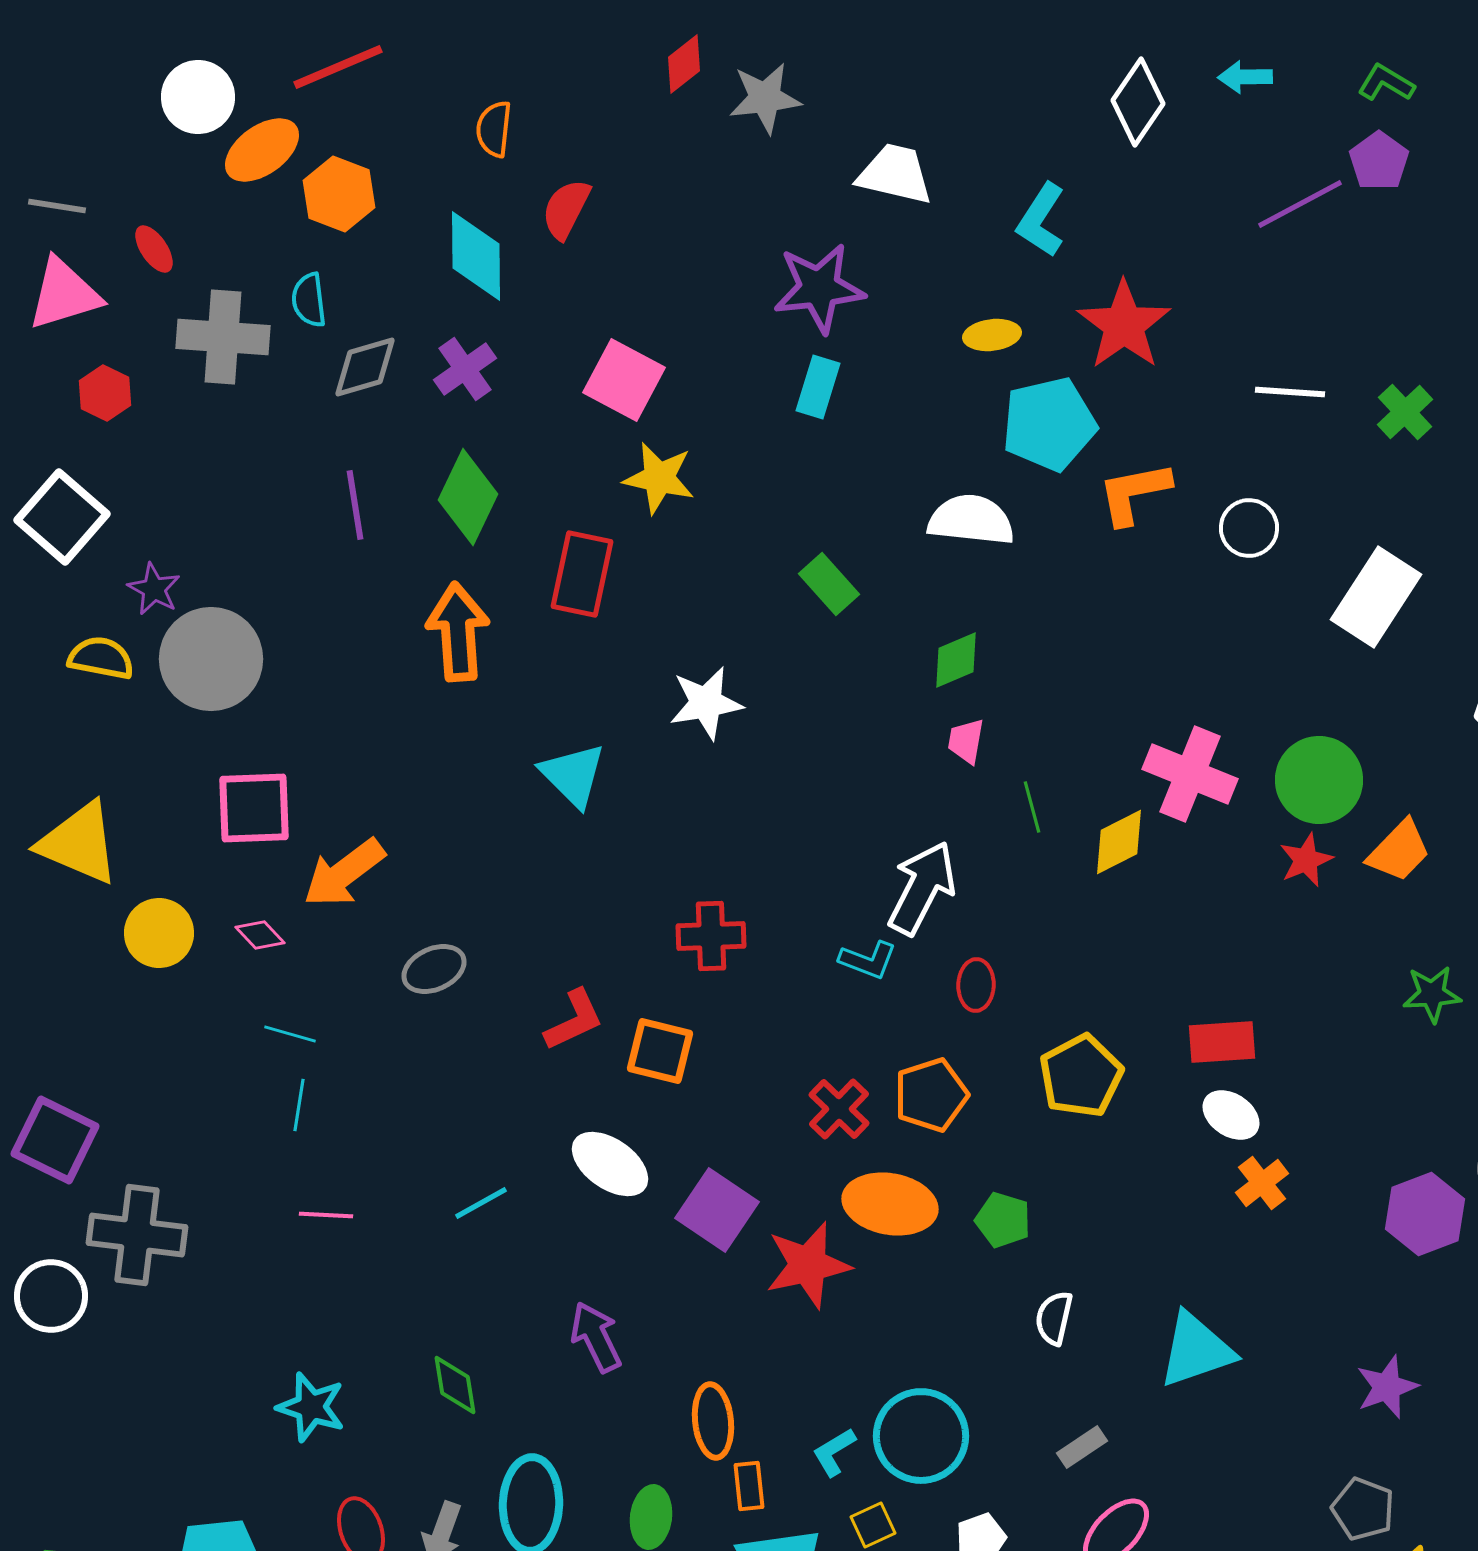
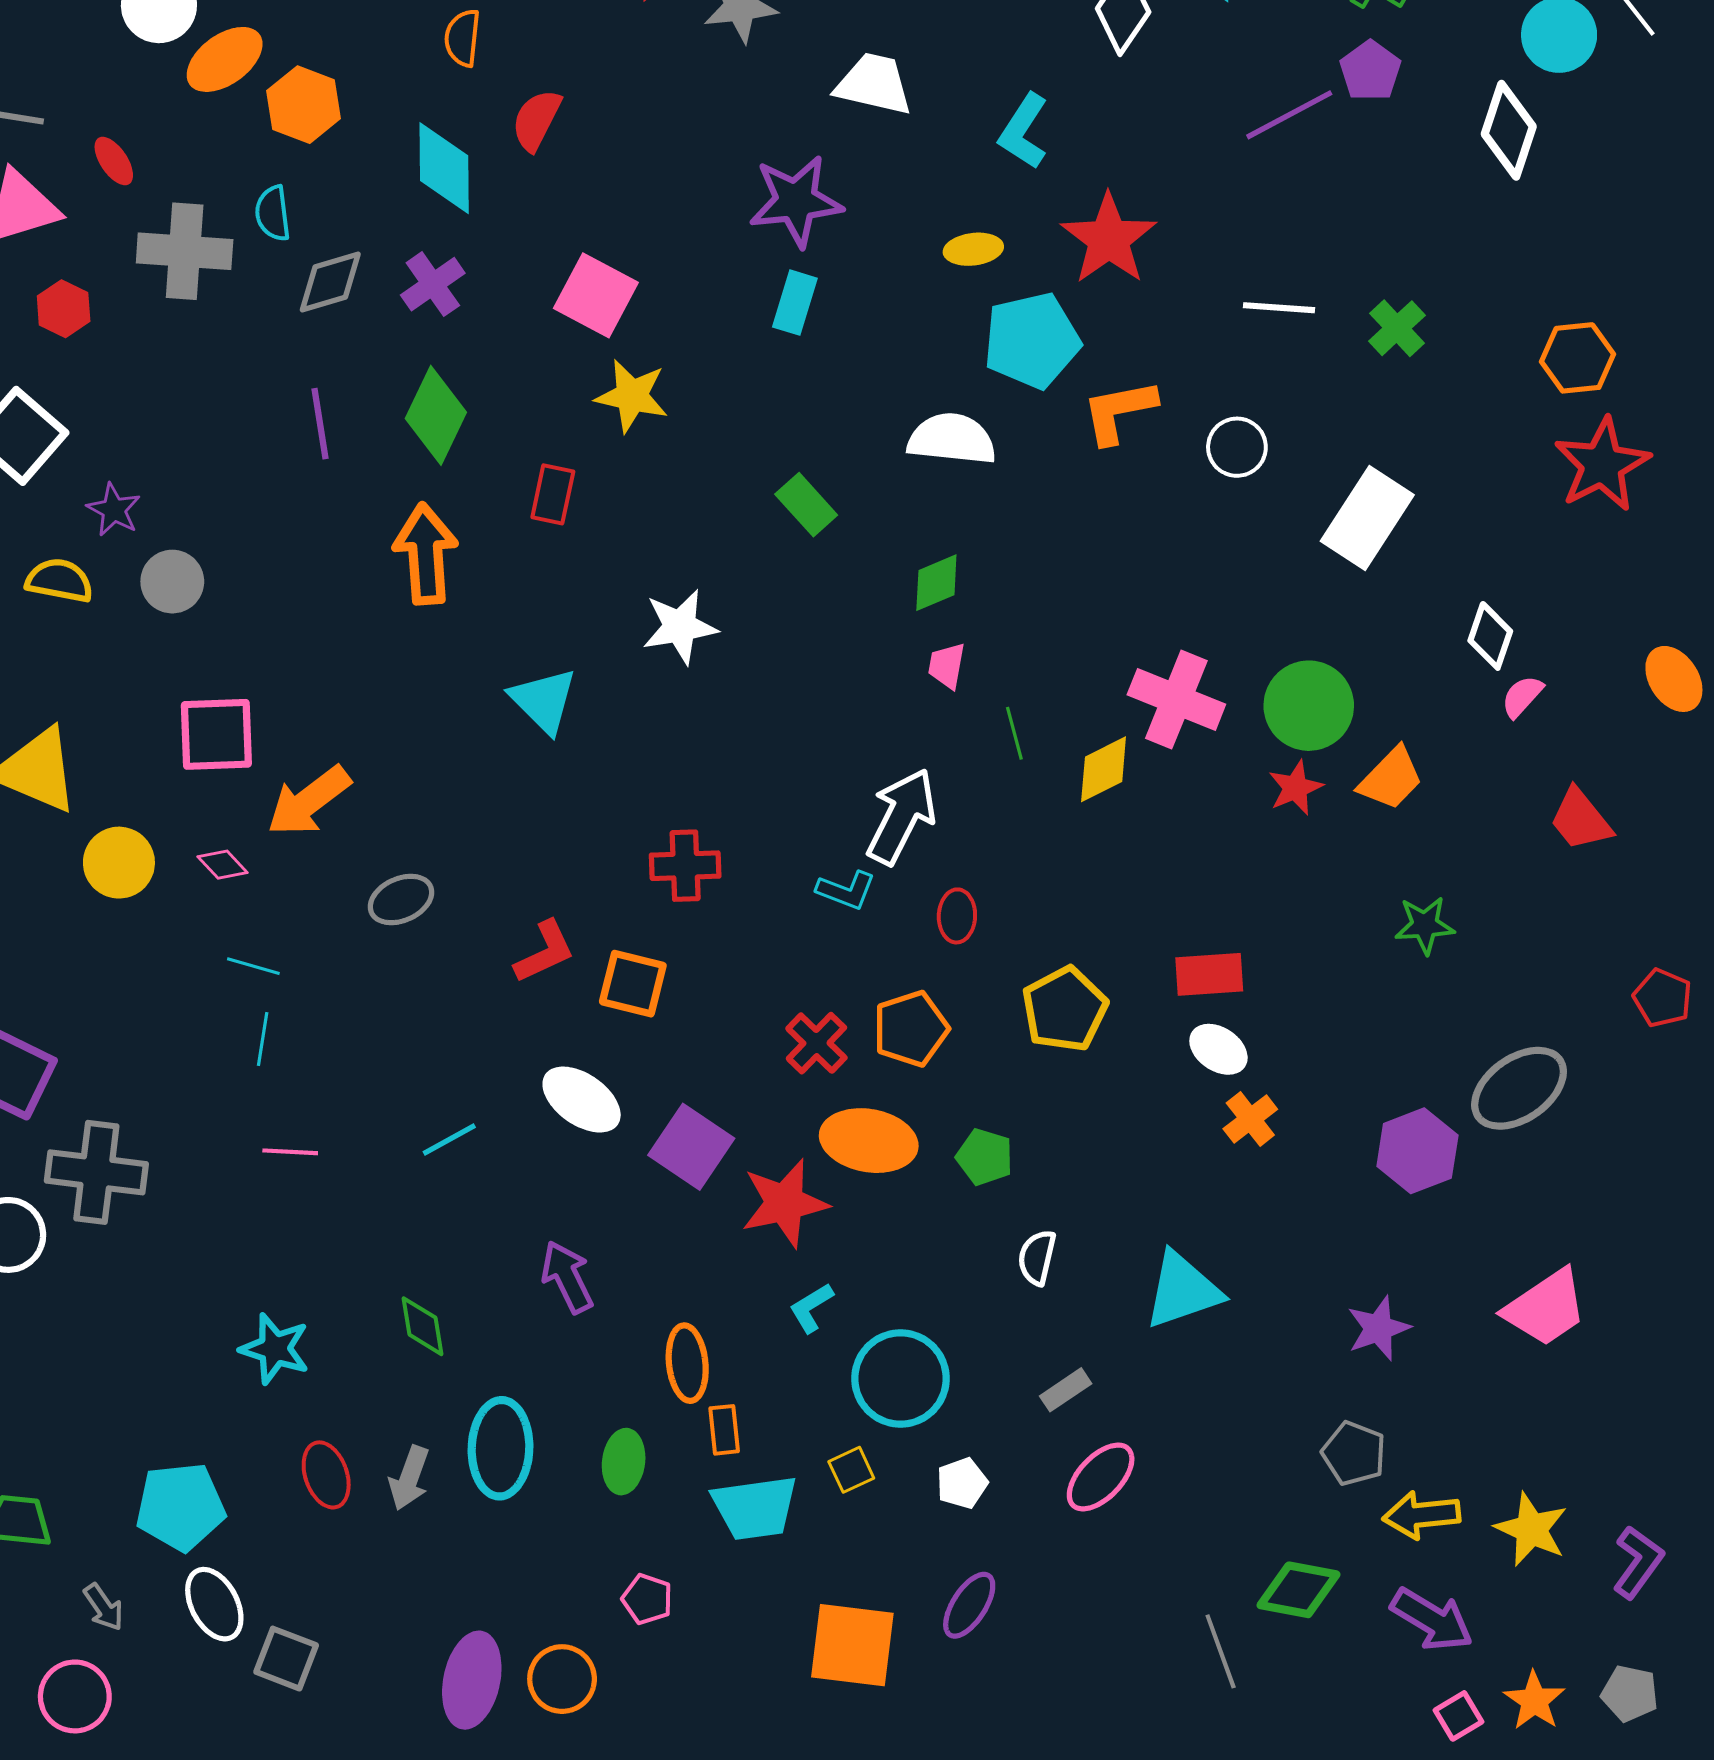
red rectangle: (582, 574) -> (553, 494), size x0.7
gray circle: (211, 659) -> (172, 582), size x0.6
cyan L-shape: (834, 1452) -> (811, 1308), moved

